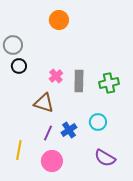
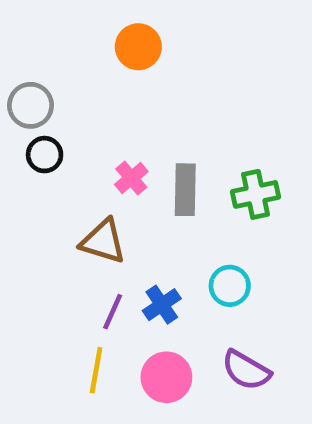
yellow line: (19, 150) -> (96, 370), moved
pink circle: (52, 161) -> (166, 377), moved

